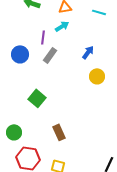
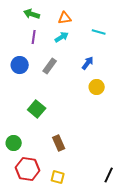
cyan line: (99, 12) -> (99, 32), moved
purple line: (43, 37) -> (34, 37), moved

